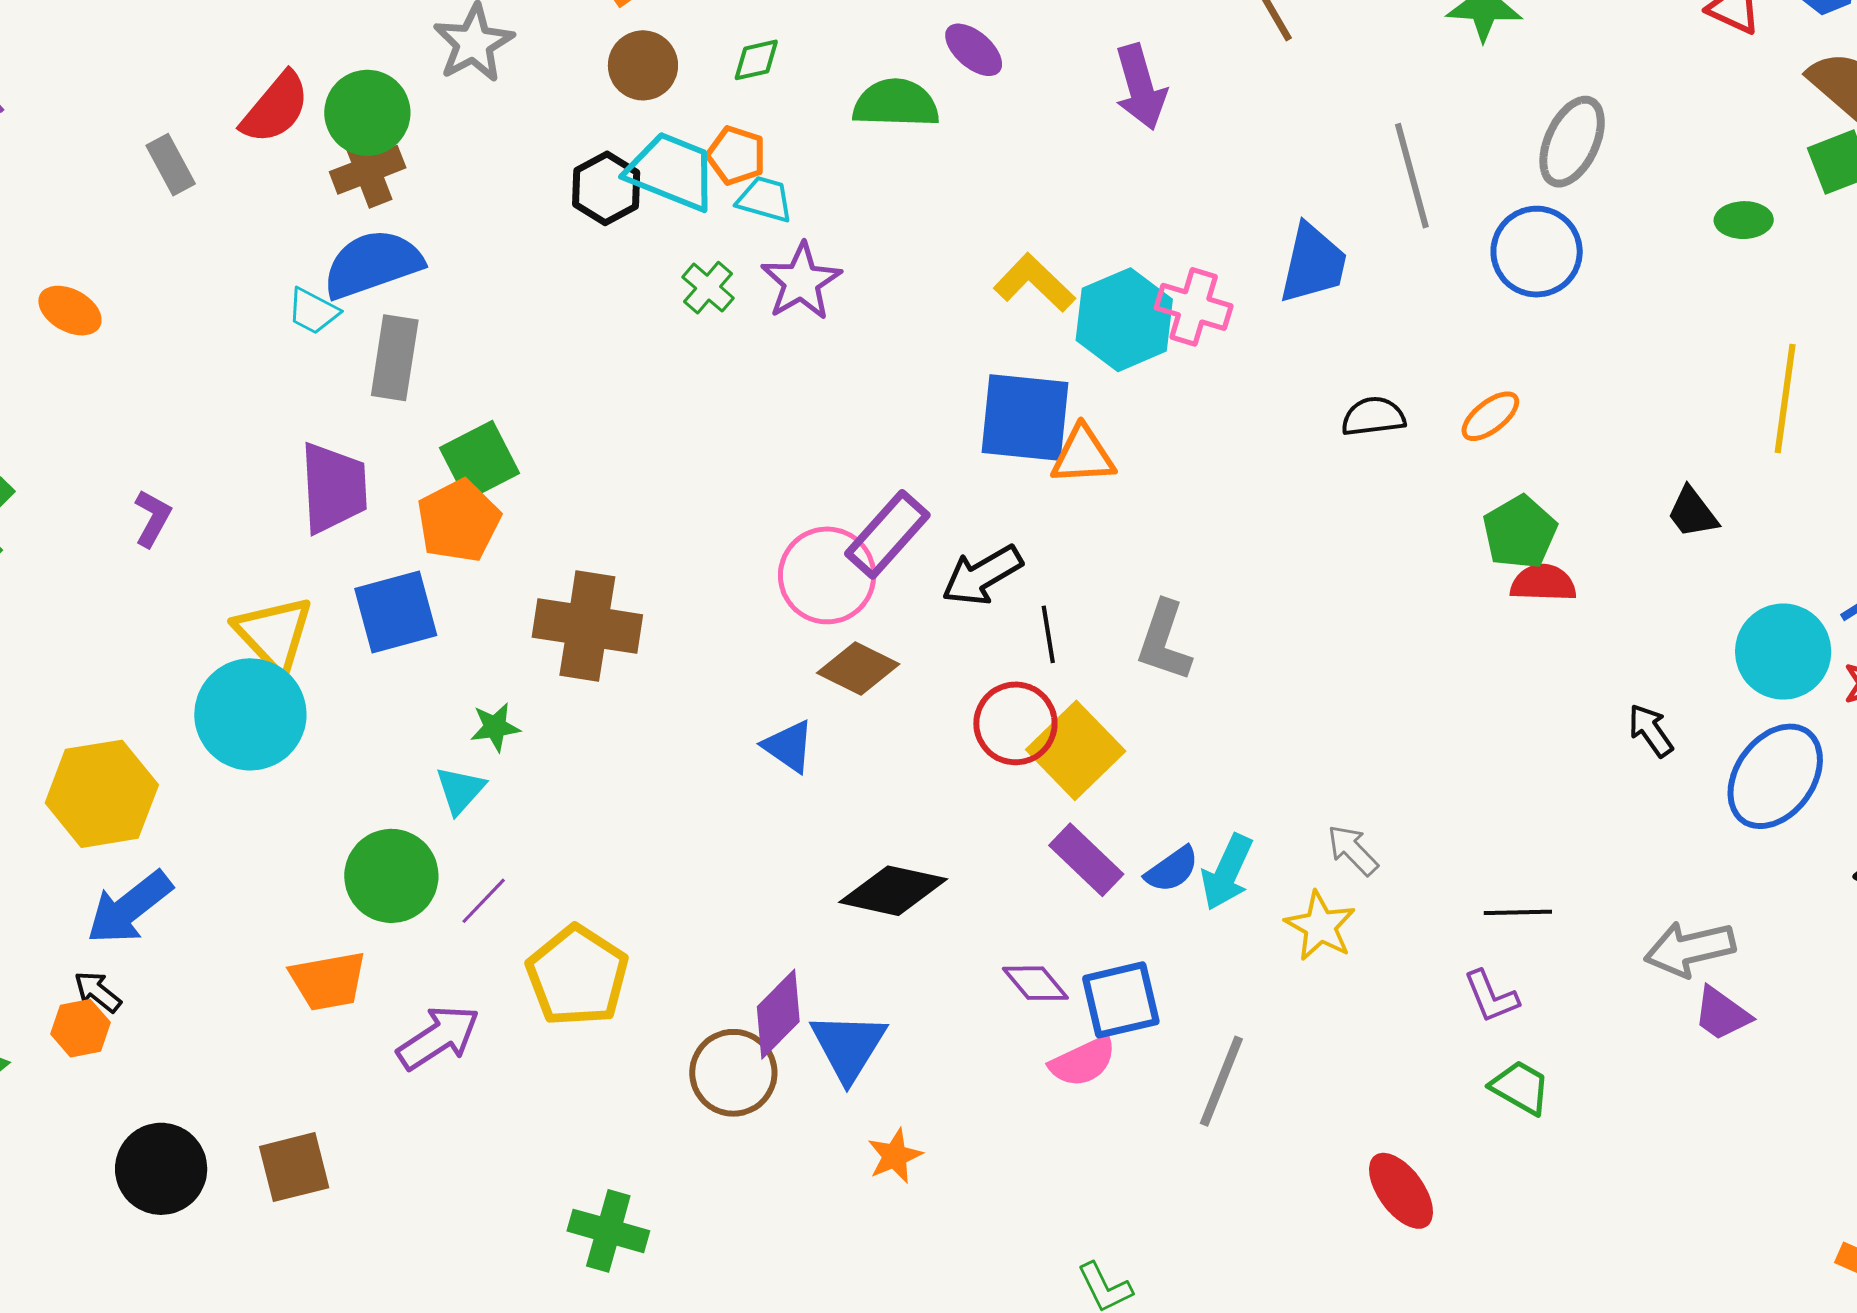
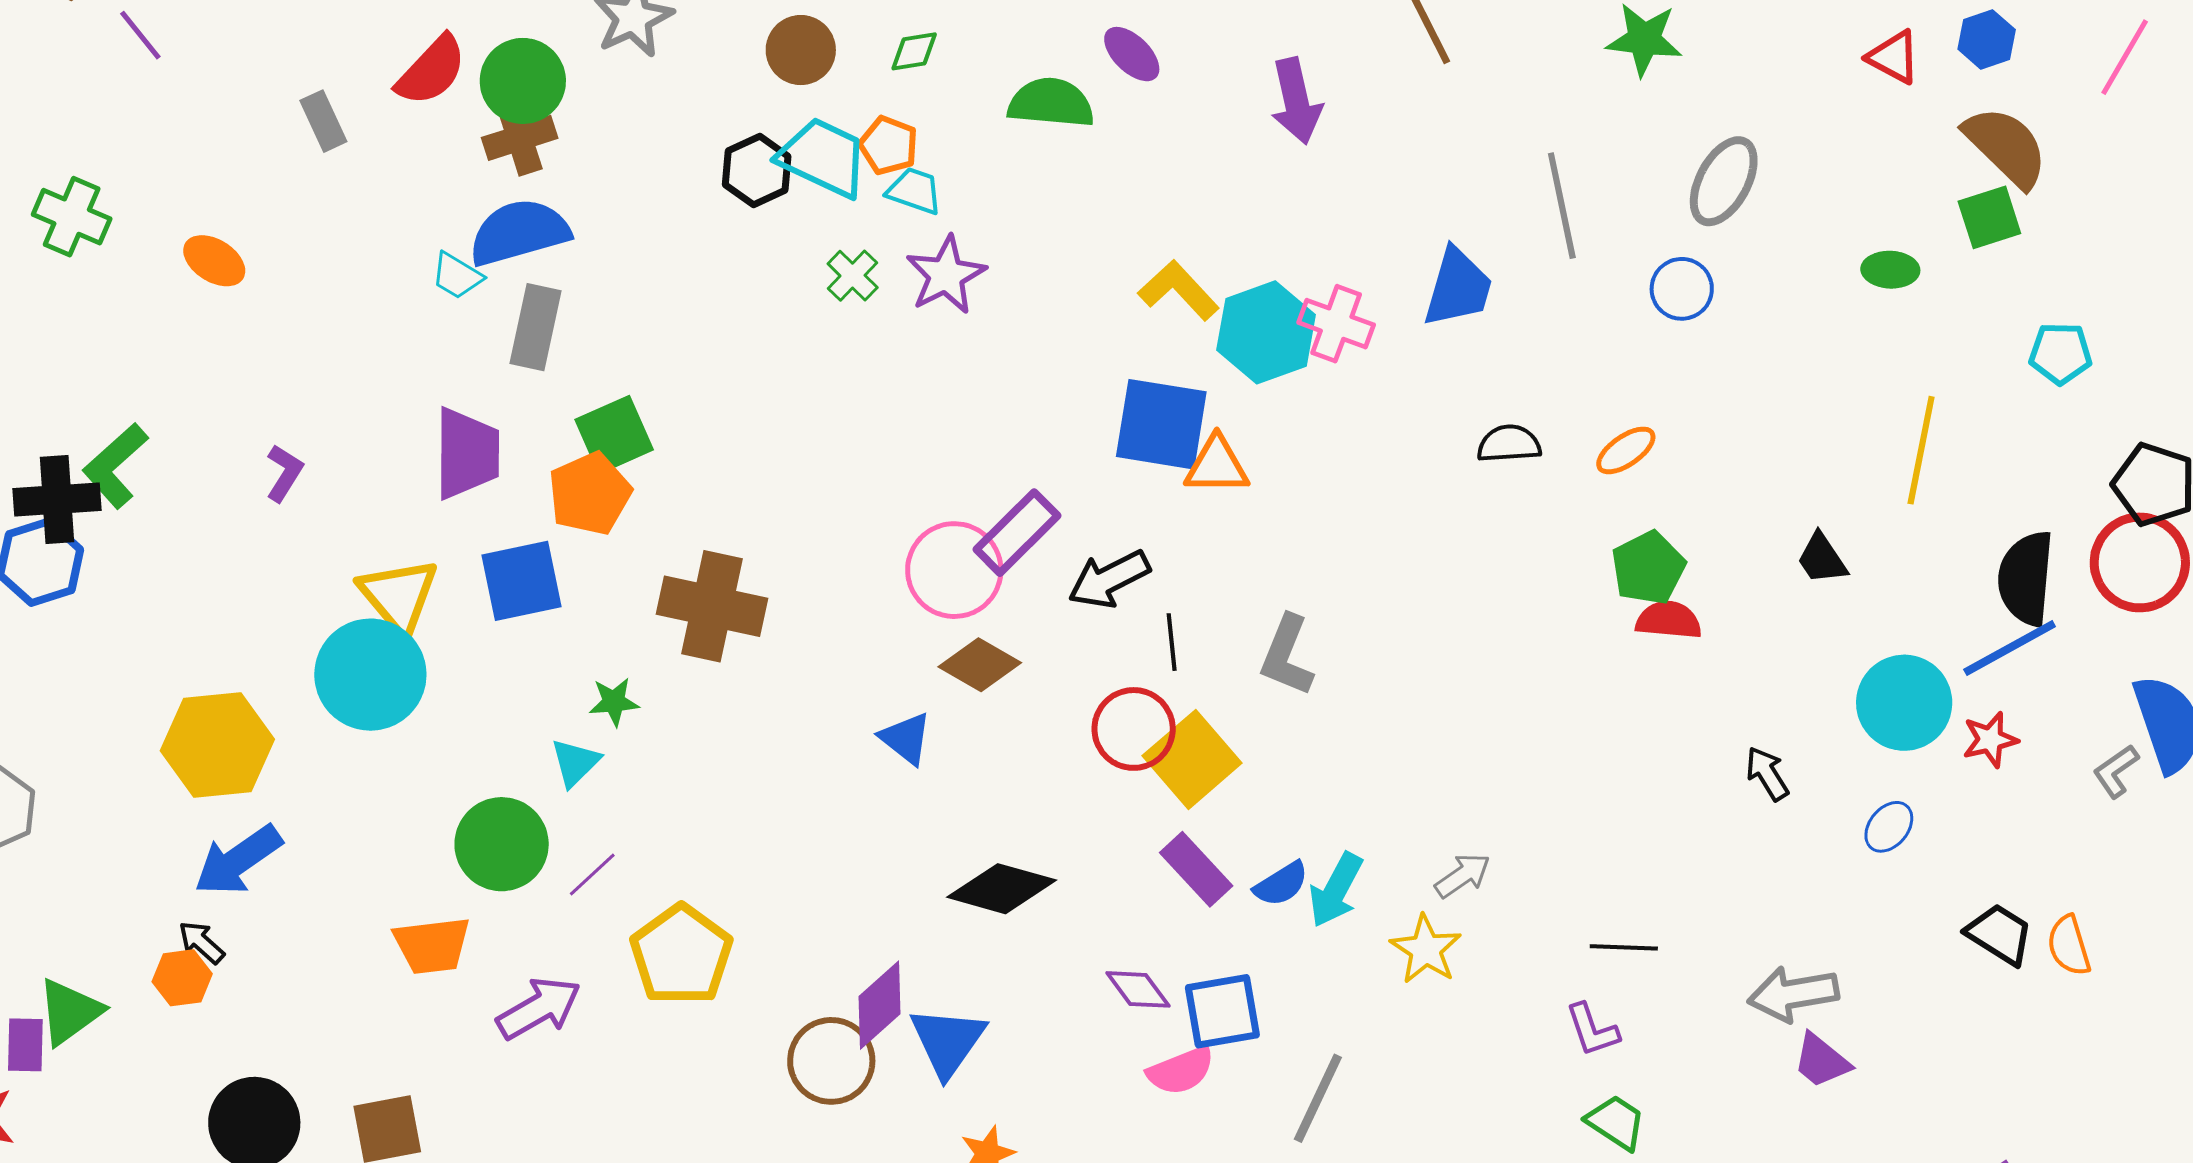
blue circle: (1537, 252) -> (1682, 289), size x0.7
blue ellipse: (1775, 776) -> (1889, 827), size x0.5
gray arrow: (1353, 850) -> (1463, 875), turned 96

